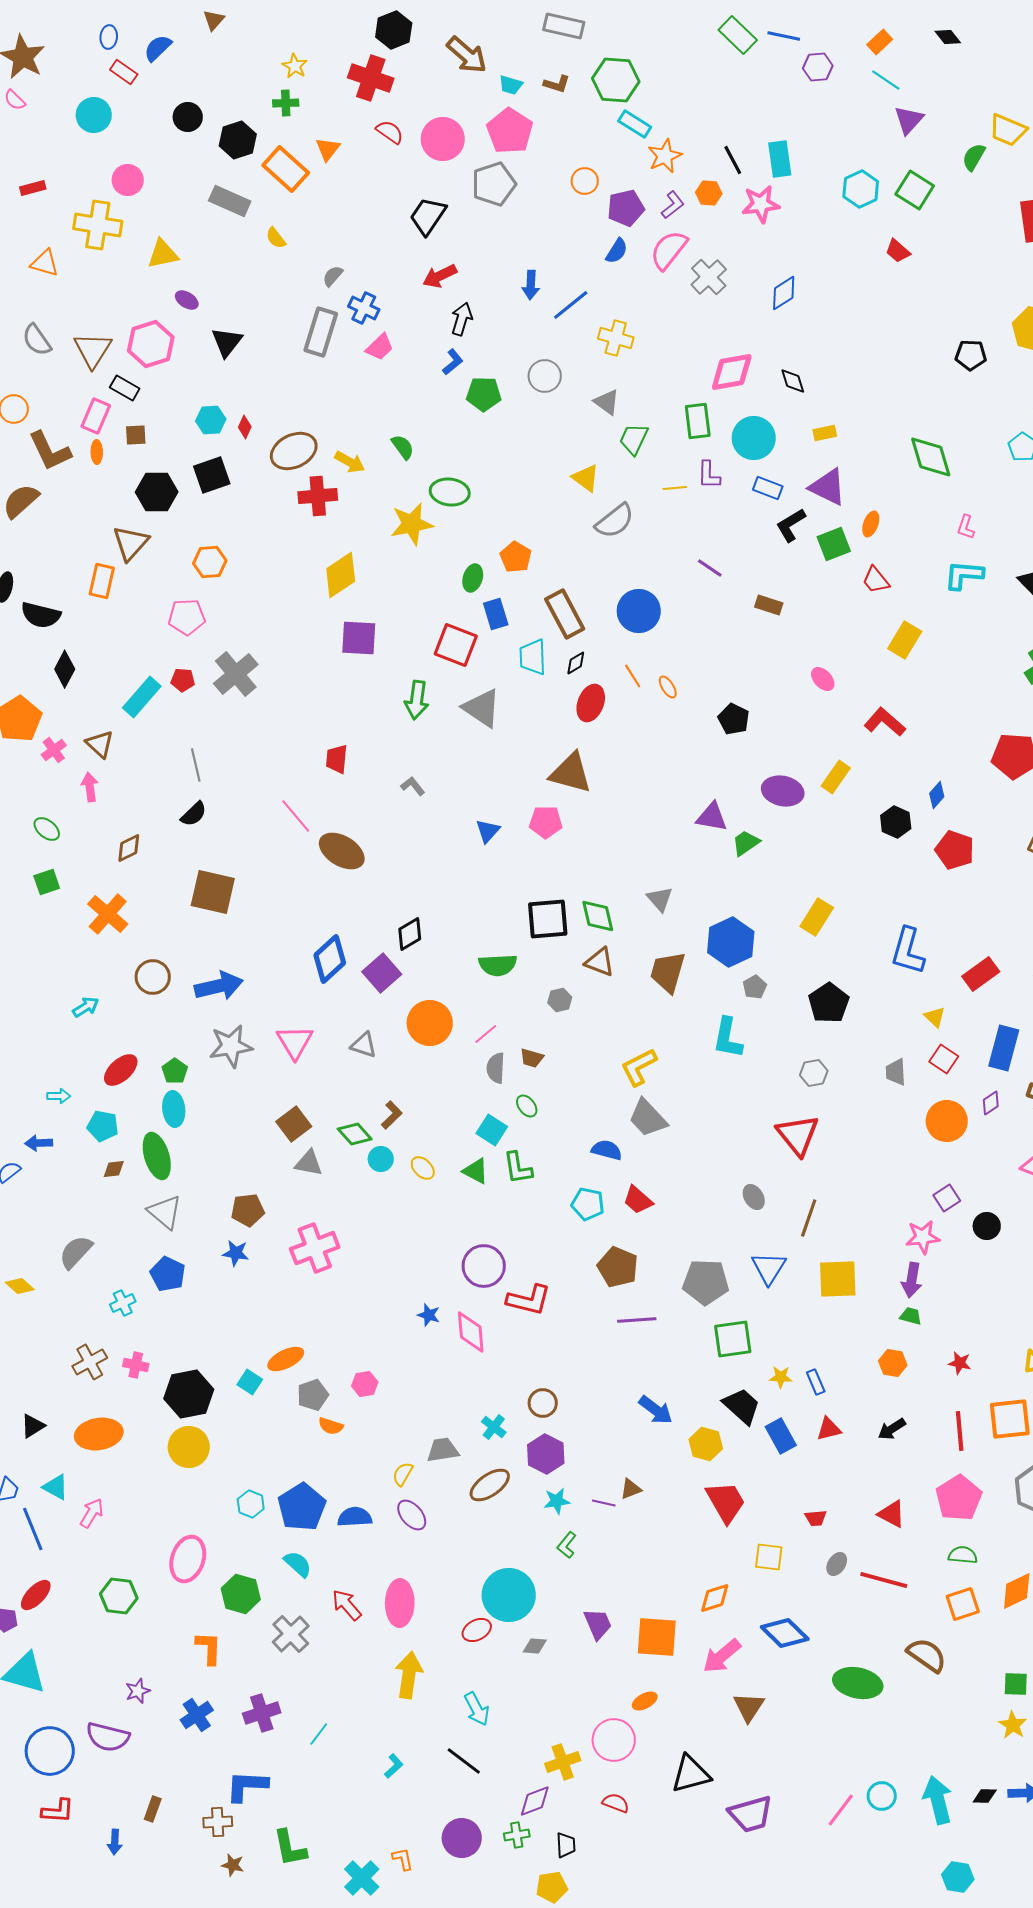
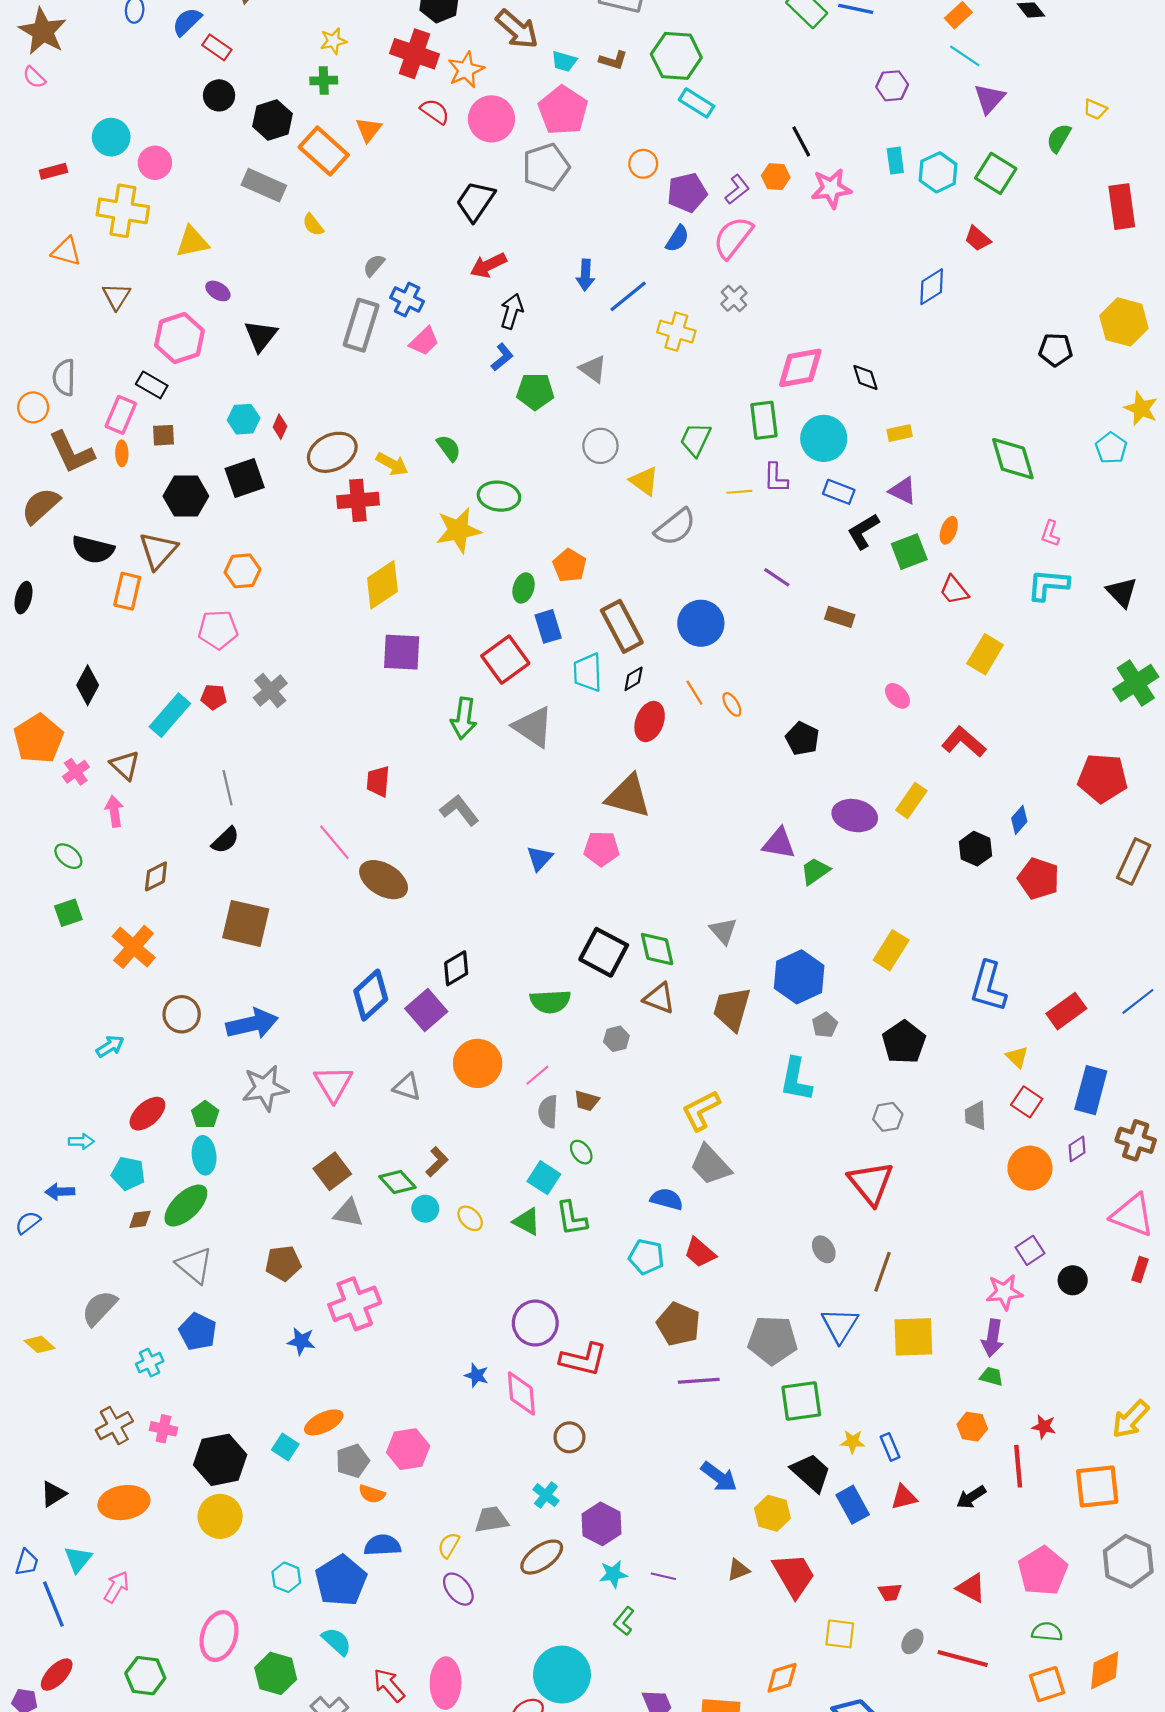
yellow star: (295, 66) -> (333, 41), turned 30
purple hexagon: (818, 67) -> (892, 86), moved
red rectangle: (124, 72) -> (217, 47), moved
cyan circle: (94, 115) -> (111, 137), moved
yellow trapezoid: (1008, 130) -> (1095, 109), size x0.6
orange star: (665, 156) -> (466, 70), moved
cyan rectangle: (780, 159) -> (895, 161), moved, size x0.7
gray cross: (709, 277) -> (734, 298), moved, size x0.7
blue diamond: (784, 293) -> (932, 287), moved
gray semicircle: (37, 340) -> (64, 377), moved, turned 36
brown triangle: (93, 350) -> (116, 296), moved, size x0.7
gray circle: (545, 376) -> (600, 446), moved
gray triangle: (607, 402) -> (593, 369), moved
purple triangle: (828, 487) -> (903, 491), size x0.7
black semicircle: (41, 615) -> (93, 550), moved
red square: (456, 645) -> (505, 660), turned 33
gray cross: (236, 674) -> (270, 691), size x0.7
gray L-shape: (413, 786) -> (459, 810), size x1.5
black square: (548, 919) -> (604, 952), turned 33
green ellipse: (157, 1156) -> (186, 1206), turned 63
blue star: (236, 1253) -> (301, 1341), moved
pink hexagon: (365, 1384) -> (408, 1449), size x1.5
brown circle: (543, 1403) -> (569, 1437), moved
red line: (960, 1431) -> (1018, 1466), moved
cyan triangle: (56, 1487) -> (78, 1559), turned 40
brown triangle: (631, 1489) -> (738, 1570), moved
blue semicircle: (355, 1517) -> (382, 1545), moved

